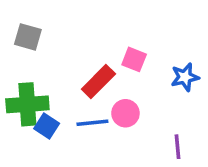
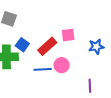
pink square: (134, 59) -> (68, 35), turned -32
blue square: (47, 126) -> (22, 45), moved

